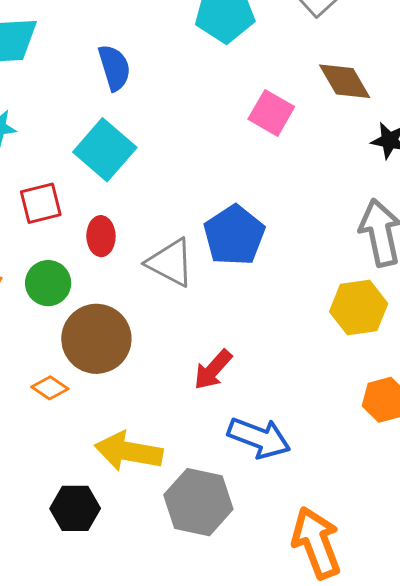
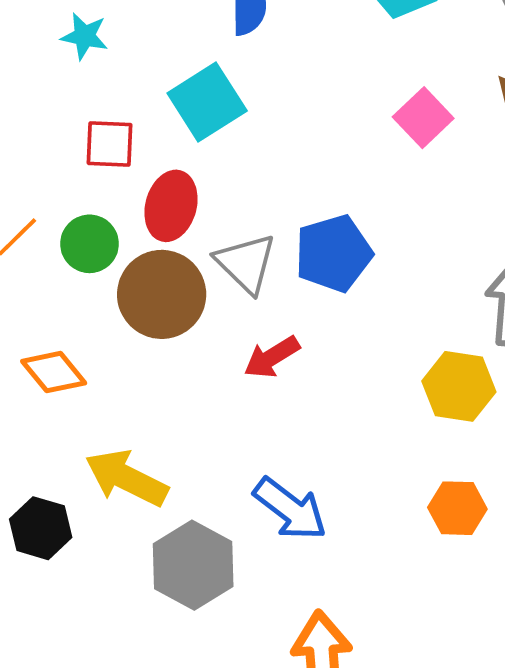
red ellipse: (101, 236) -> (171, 206), size x1.4
brown circle: (96, 339) -> (162, 294), moved
red arrow: (213, 370) -> (272, 357), moved
orange diamond: (50, 388) -> (54, 372), size x1.4

